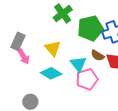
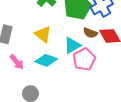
pink arrow: (24, 57) -> (17, 62), moved
cyan triangle: (78, 64) -> (72, 45), turned 48

